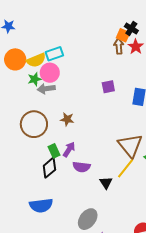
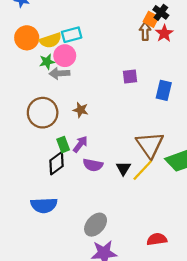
black triangle: (106, 183) -> (123, 168), moved

